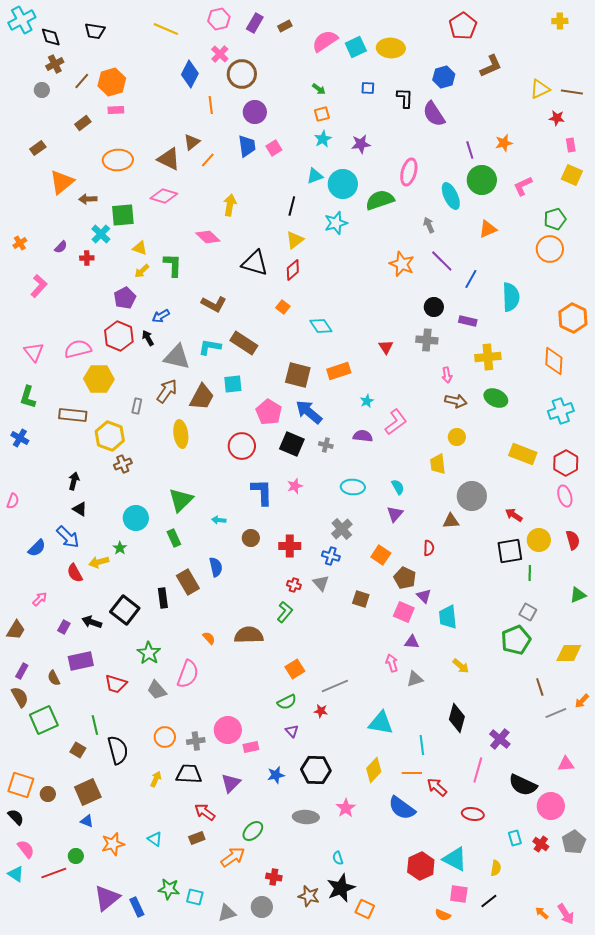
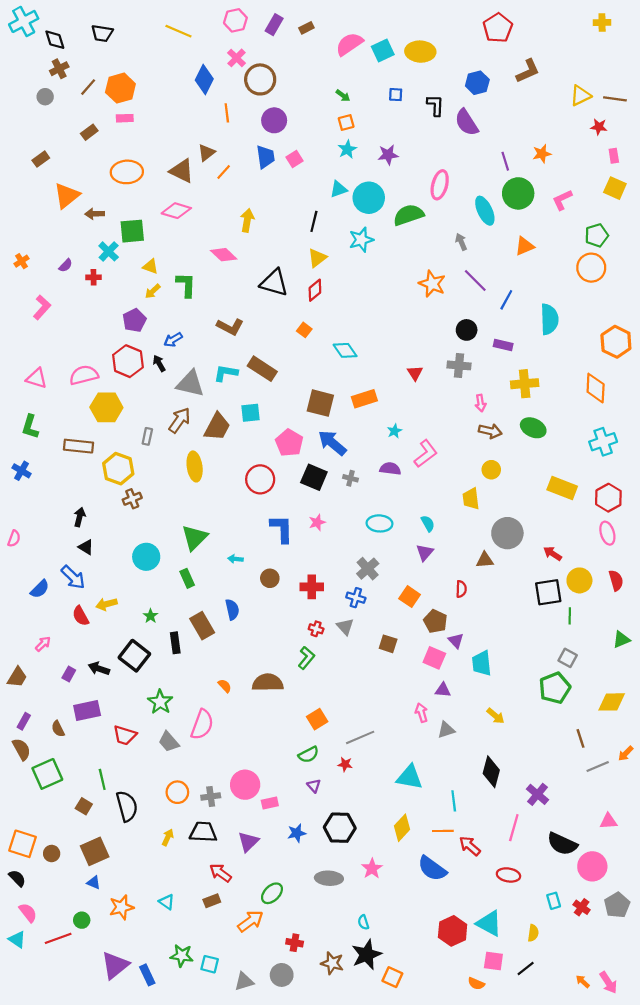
pink triangle: (34, 352) -> (37, 378), turned -35
green star: (120, 548) -> (151, 616), moved

